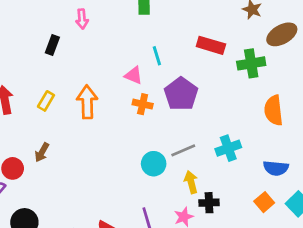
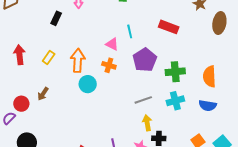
brown ellipse: (282, 34) -> (219, 23), turned -55
green cross: (251, 63) -> (175, 72), moved
orange cross: (143, 104) -> (109, 65), moved
cyan circle: (154, 164) -> (88, 84), moved
blue semicircle: (276, 168) -> (208, 106), moved

